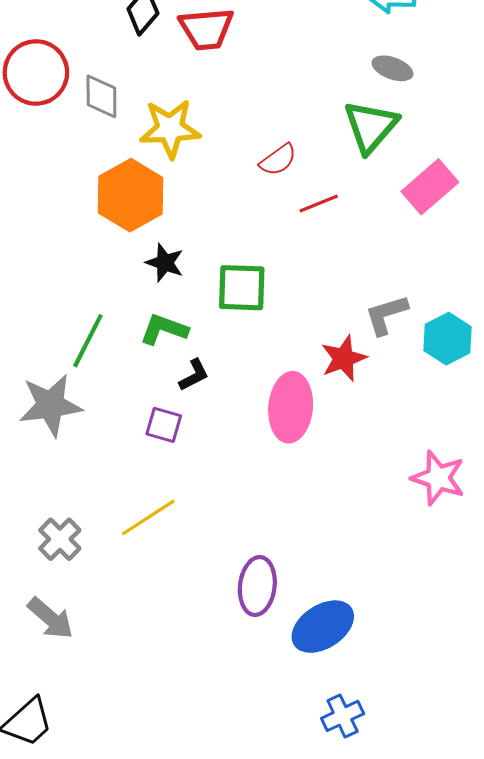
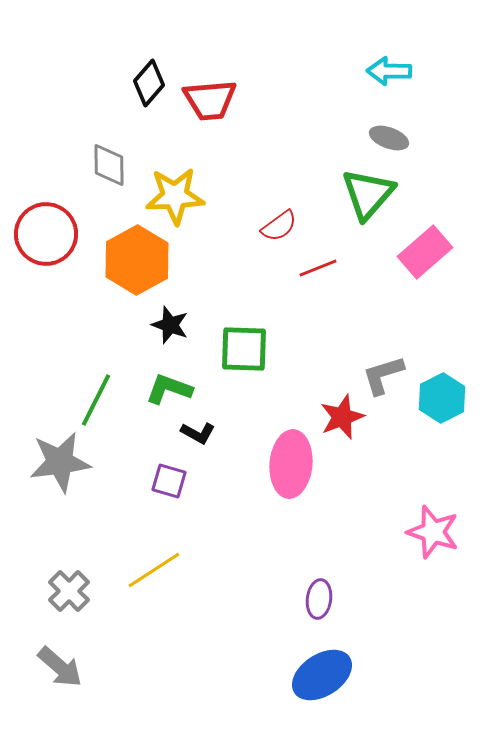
red circle: (36, 72) -> (46, 234), moved
black L-shape: (194, 375) -> (198, 433), turned 56
purple ellipse: (257, 586) -> (319, 599), moved, size x0.7

